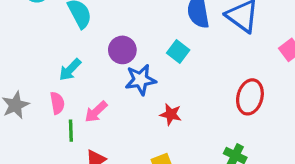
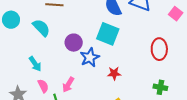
cyan square: (178, 51) -> (108, 34), size x1.6
cyan arrow: (70, 70) -> (35, 64), moved, turned -63

